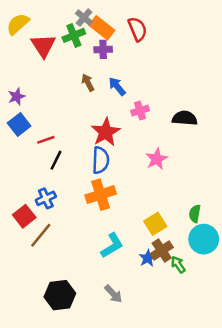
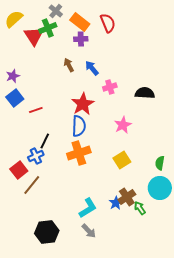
gray cross: (84, 18) -> (56, 11), moved
green cross: (74, 35) -> (48, 28), moved
black line: (56, 160) -> (45, 141), moved
green semicircle: (195, 214) -> (160, 163), moved
yellow square: (155, 224) -> (122, 160), moved
cyan L-shape: (112, 245) -> (88, 208), moved

